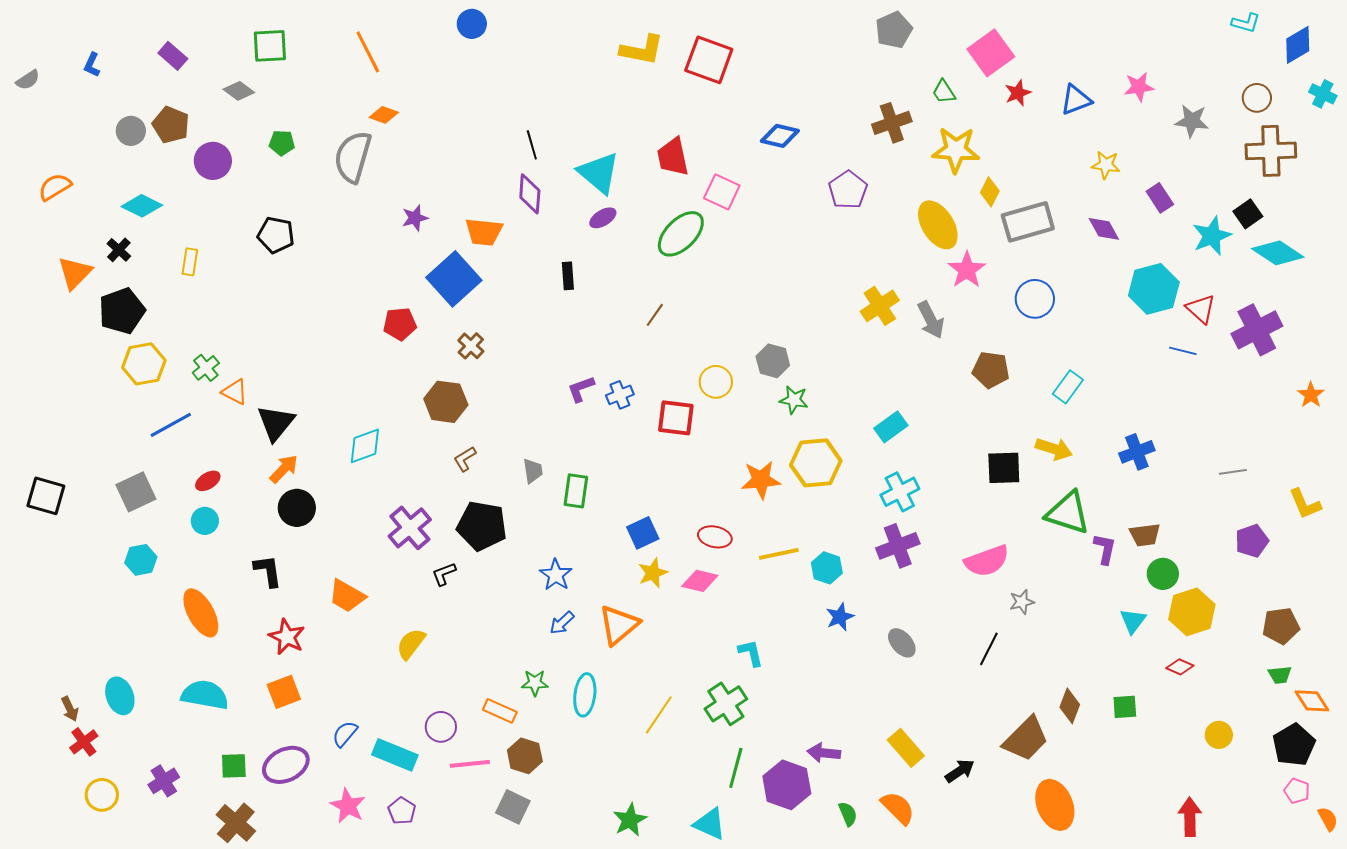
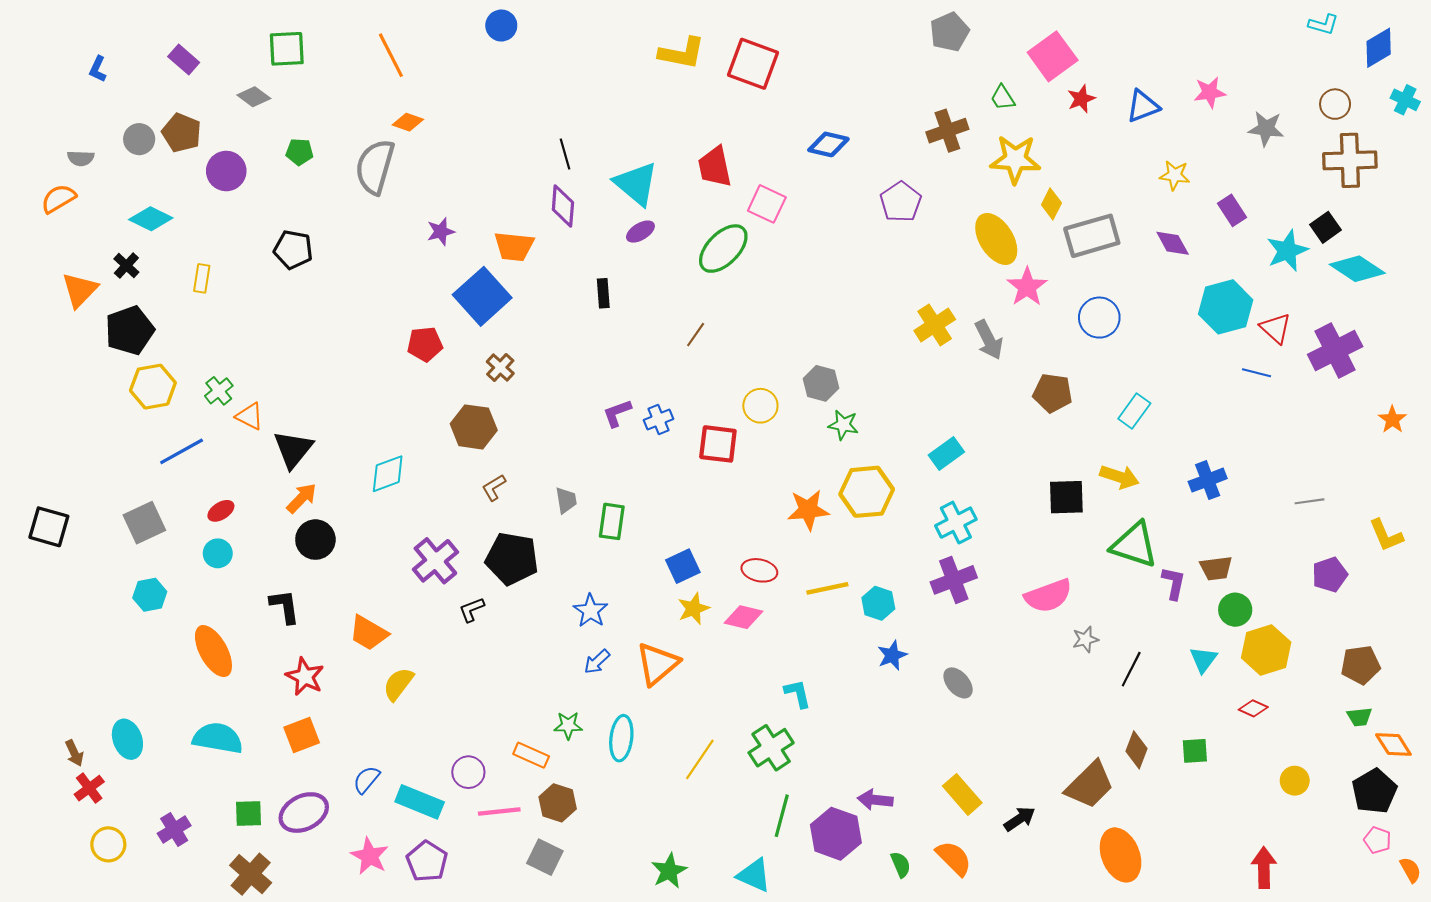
gray semicircle: (28, 80) -> (81, 158), moved, turned 35
yellow semicircle: (411, 644) -> (398, 684), moved
black line: (989, 649) -> (1131, 669), moved
purple pentagon: (402, 811) -> (427, 861), size x1.4

